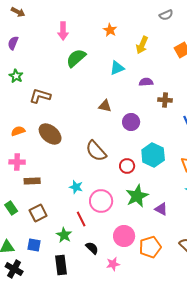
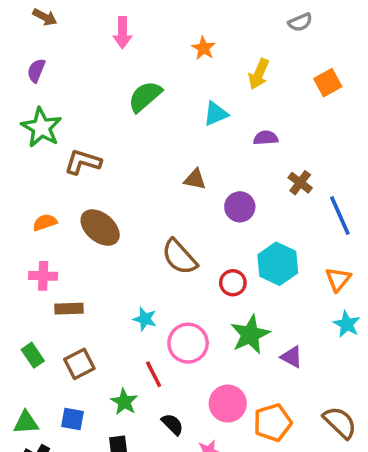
pink arrow: (63, 31) -> (122, 33), moved
green star: (16, 76) -> (41, 127), size x1.6
brown cross: (165, 100) -> (300, 183), moved, turned 32

